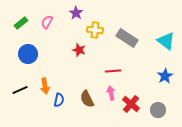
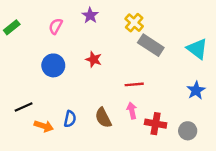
green rectangle: (21, 23) -> (12, 27), moved
yellow cross: (95, 30) -> (134, 23), moved, turned 35
blue circle: (28, 54) -> (53, 65), moved
orange arrow: (45, 86) -> (44, 126), moved, turned -63
red cross: (131, 104) -> (156, 124), turned -30

